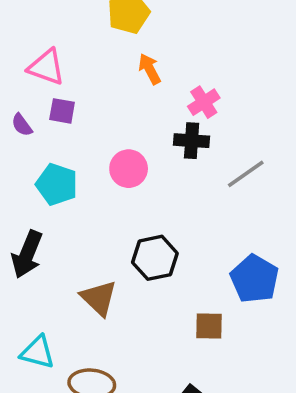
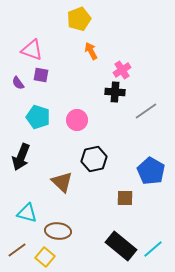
pink circle: (129, 169) -> (77, 120), moved

